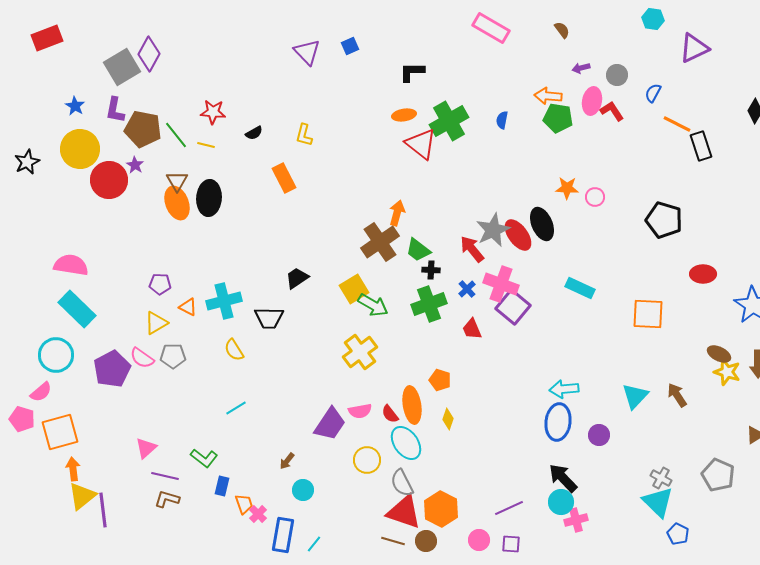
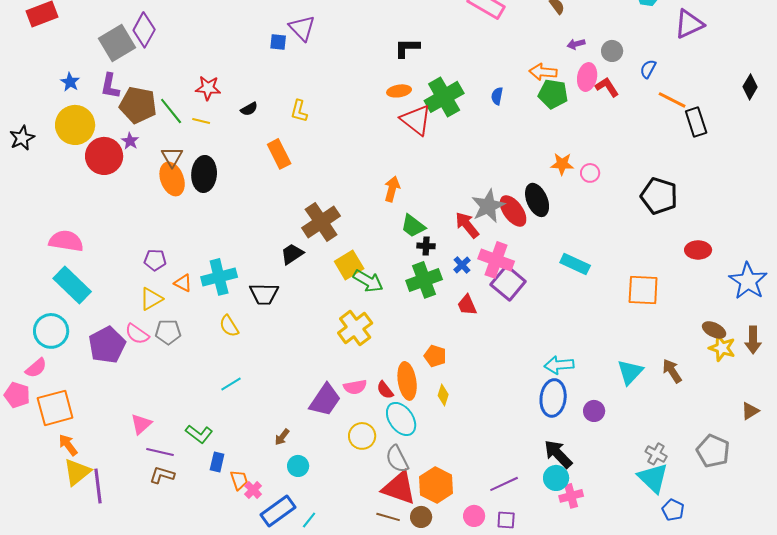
blue square: (350, 46) -> (278, 42), moved, turned 30
brown cross: (380, 242) -> (321, 222), moved
orange arrow: (73, 469) -> (68, 445), turned -30
blue rectangle: (283, 535) -> (278, 511), turned 44

